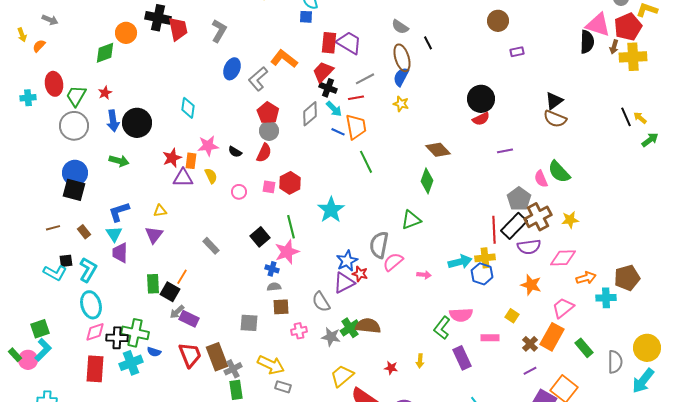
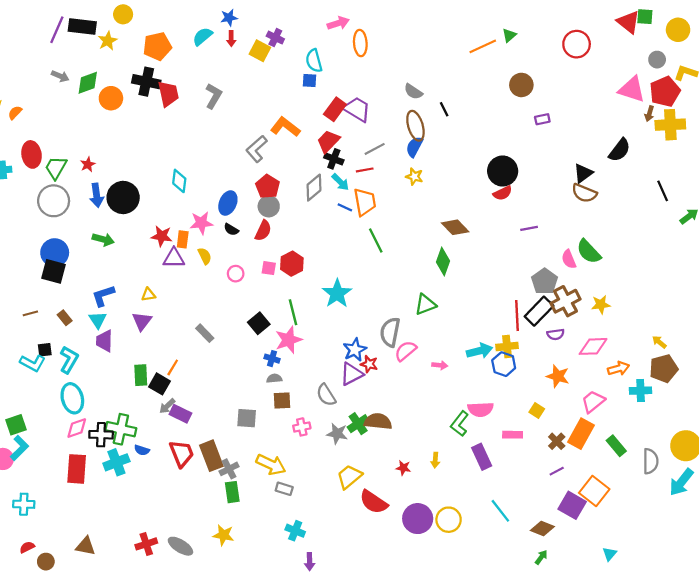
gray arrow: (50, 20) -> (60, 76), moved
black semicircle: (587, 42) -> (620, 150), moved, turned 35
red rectangle: (329, 43) -> (335, 109), turned 30
green diamond: (105, 53) -> (88, 83), moved
blue ellipse: (232, 69) -> (228, 203), moved
yellow arrow: (640, 118) -> (659, 342), moved
red star: (172, 158) -> (162, 236), turned 30
purple semicircle: (529, 247) -> (556, 334), size x0.7

